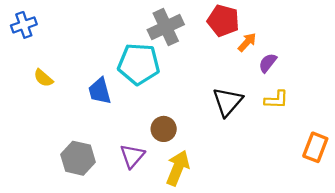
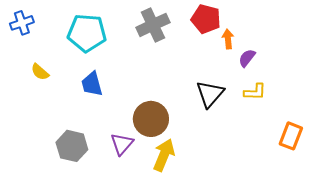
orange arrow: (247, 42) -> (228, 39), turned -48
cyan pentagon: (139, 64) -> (87, 33), moved
brown circle: (164, 129) -> (151, 119), size x1.5

